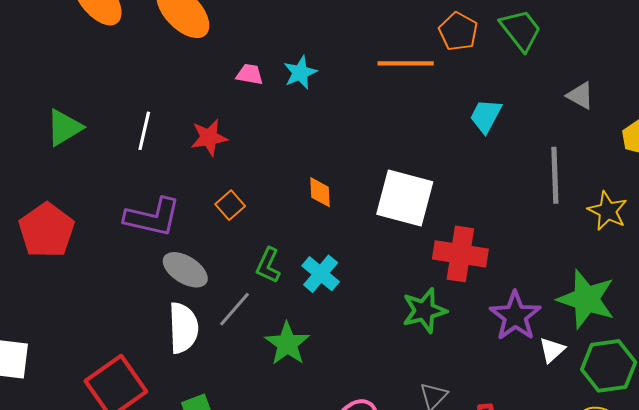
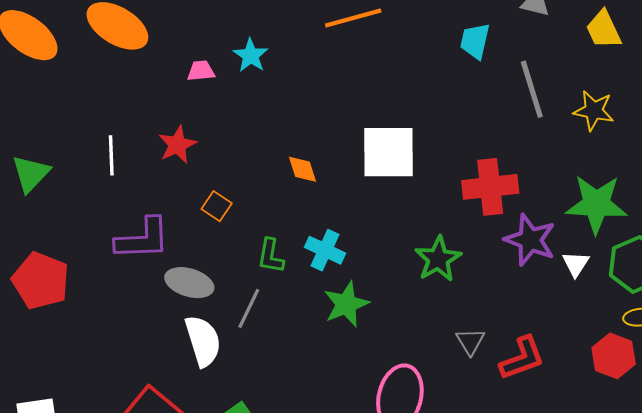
cyan trapezoid: (486, 116) -> (475, 41), moved
red cross: (460, 254) -> (490, 187), moved
green star: (287, 344) -> (346, 304), moved, turned 30

